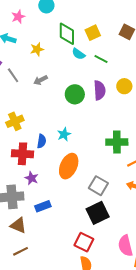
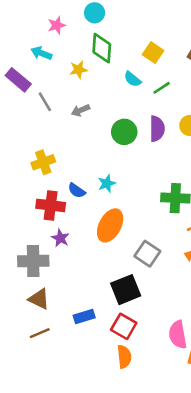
yellow square: (93, 33) -> (153, 53), turned -35
green diamond: (67, 34) -> (102, 48), moved
green line: (101, 59) -> (162, 88), turned -64
blue semicircle: (42, 141) -> (77, 191), turned 112
blue rectangle: (43, 206) -> (84, 317), moved
black square: (98, 213) -> (126, 290), moved

